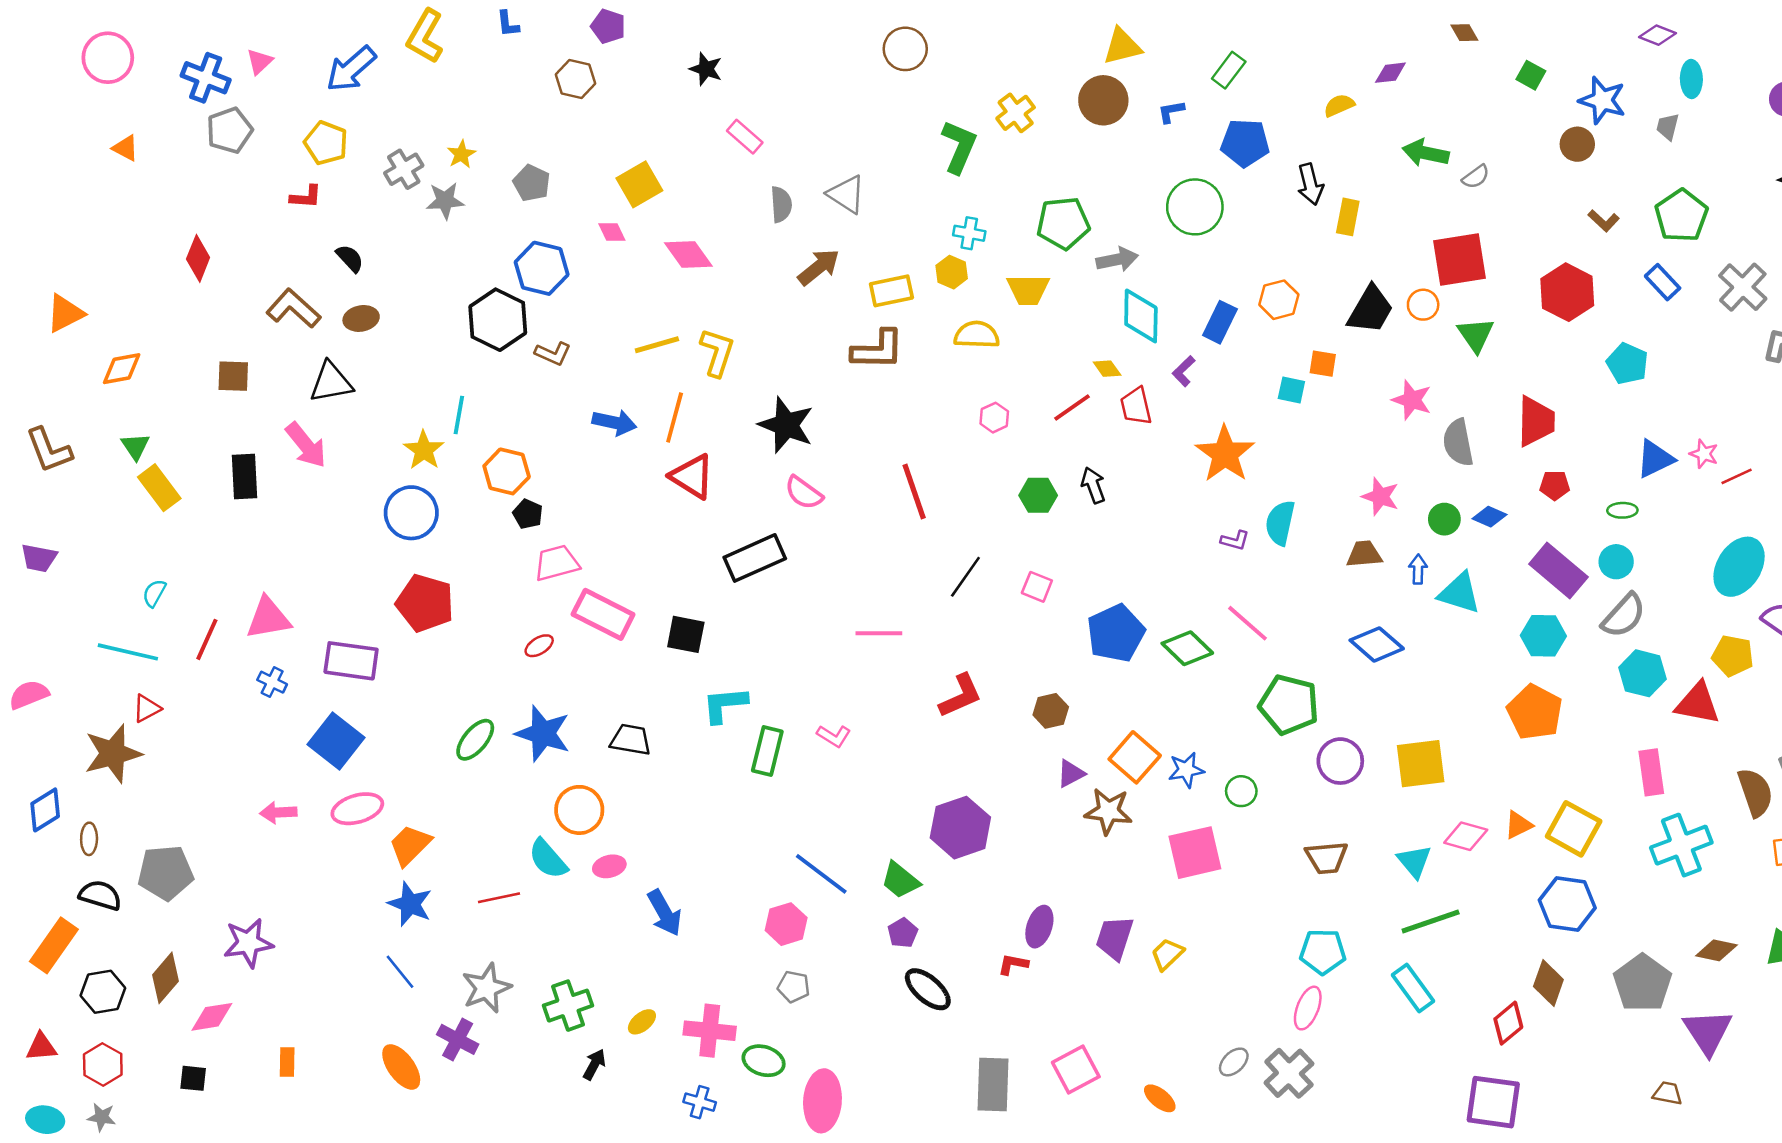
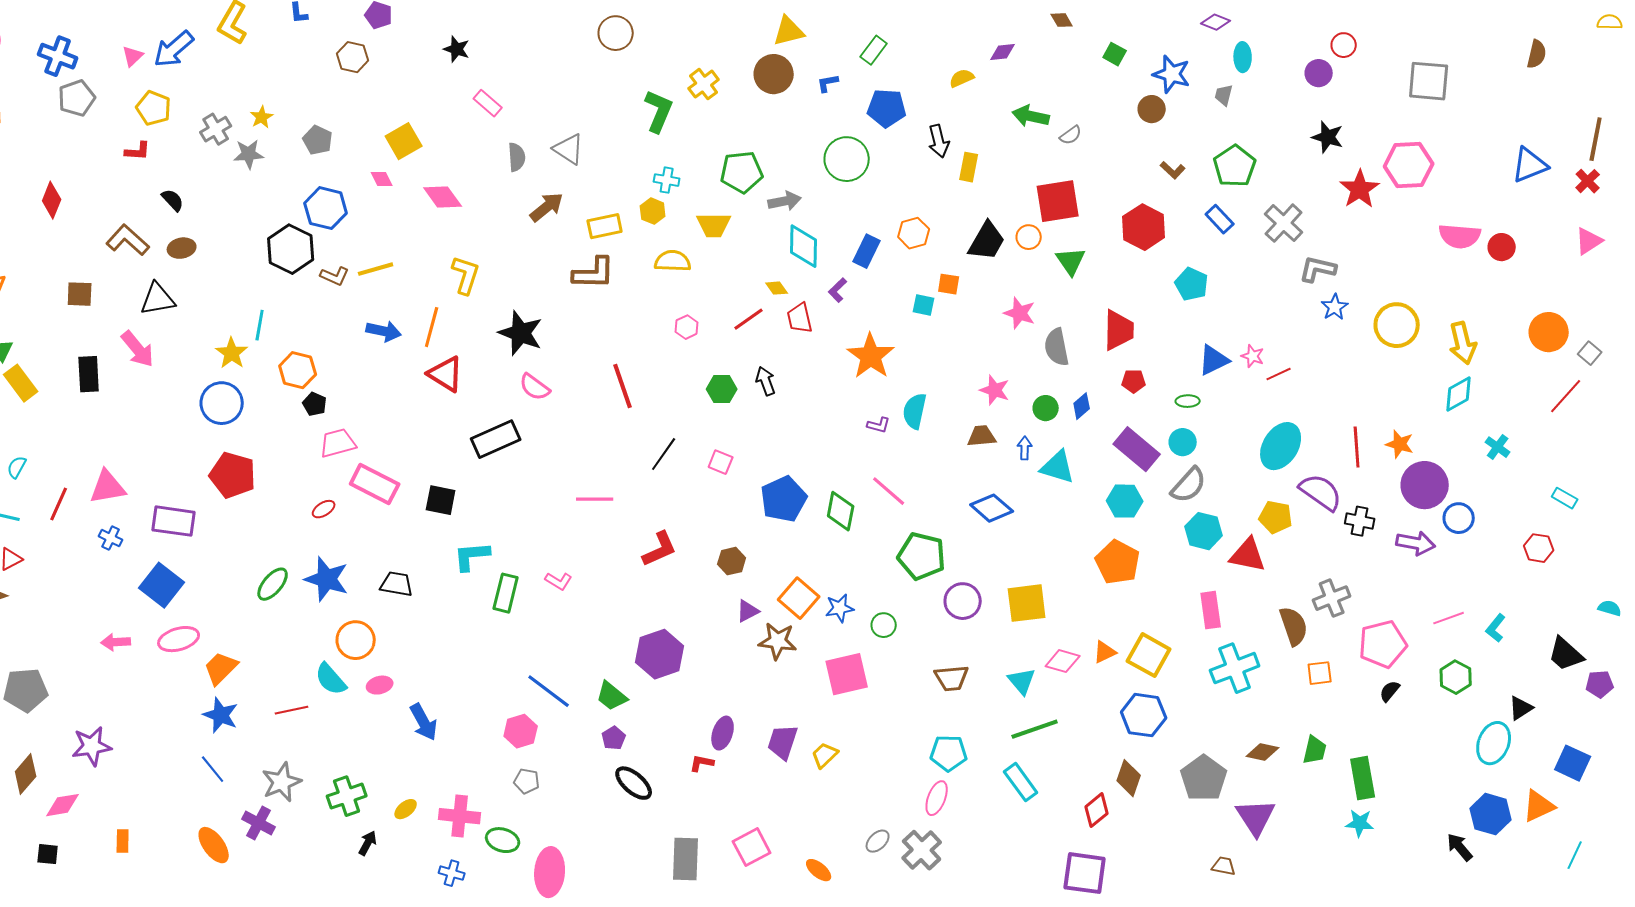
pink triangle: (260, 61) -> (133, 56), moved
yellow line: (657, 345) -> (376, 269), moved
blue diamond: (1490, 517) -> (1082, 406), turned -64
green diamond: (1187, 648) -> (841, 511), turned 57

